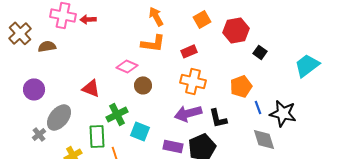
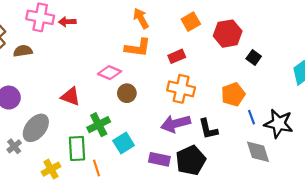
cyan square: (140, 131) -> (124, 143), turned 36

